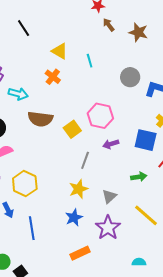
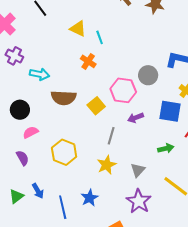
cyan line: (90, 61) -> (100, 37), moved
orange cross: (53, 77) -> (88, 61), moved
gray circle: (130, 77) -> (148, 75), moved
yellow hexagon: (25, 184) -> (64, 152), moved
blue star: (74, 217) -> (90, 198), moved

